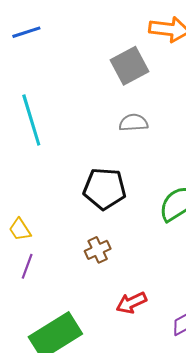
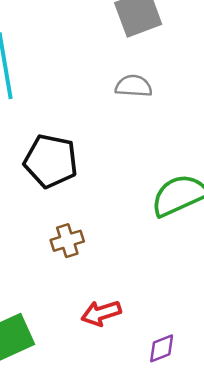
black pentagon: (105, 189) -> (51, 161), moved

